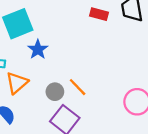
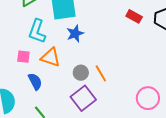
orange triangle: (17, 83) -> (51, 57), turned 45

